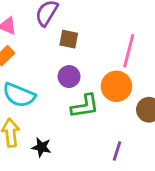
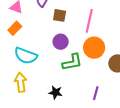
pink line: (129, 51) -> (89, 21), moved
black star: (41, 147) -> (56, 92), moved

